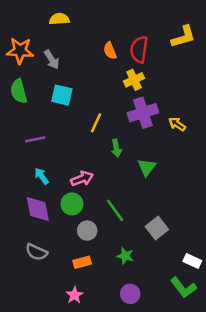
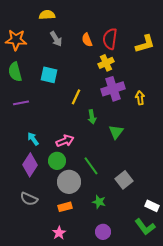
yellow L-shape: (183, 37) -> (145, 44), moved
gray arrow: (52, 60) -> (56, 39), moved
yellow arrow: (177, 124) -> (140, 98), turned 48
purple line: (35, 139) -> (21, 103), moved
purple diamond: (38, 209) -> (30, 165), turned 45
gray circle: (87, 231) -> (69, 182), size x1.5

